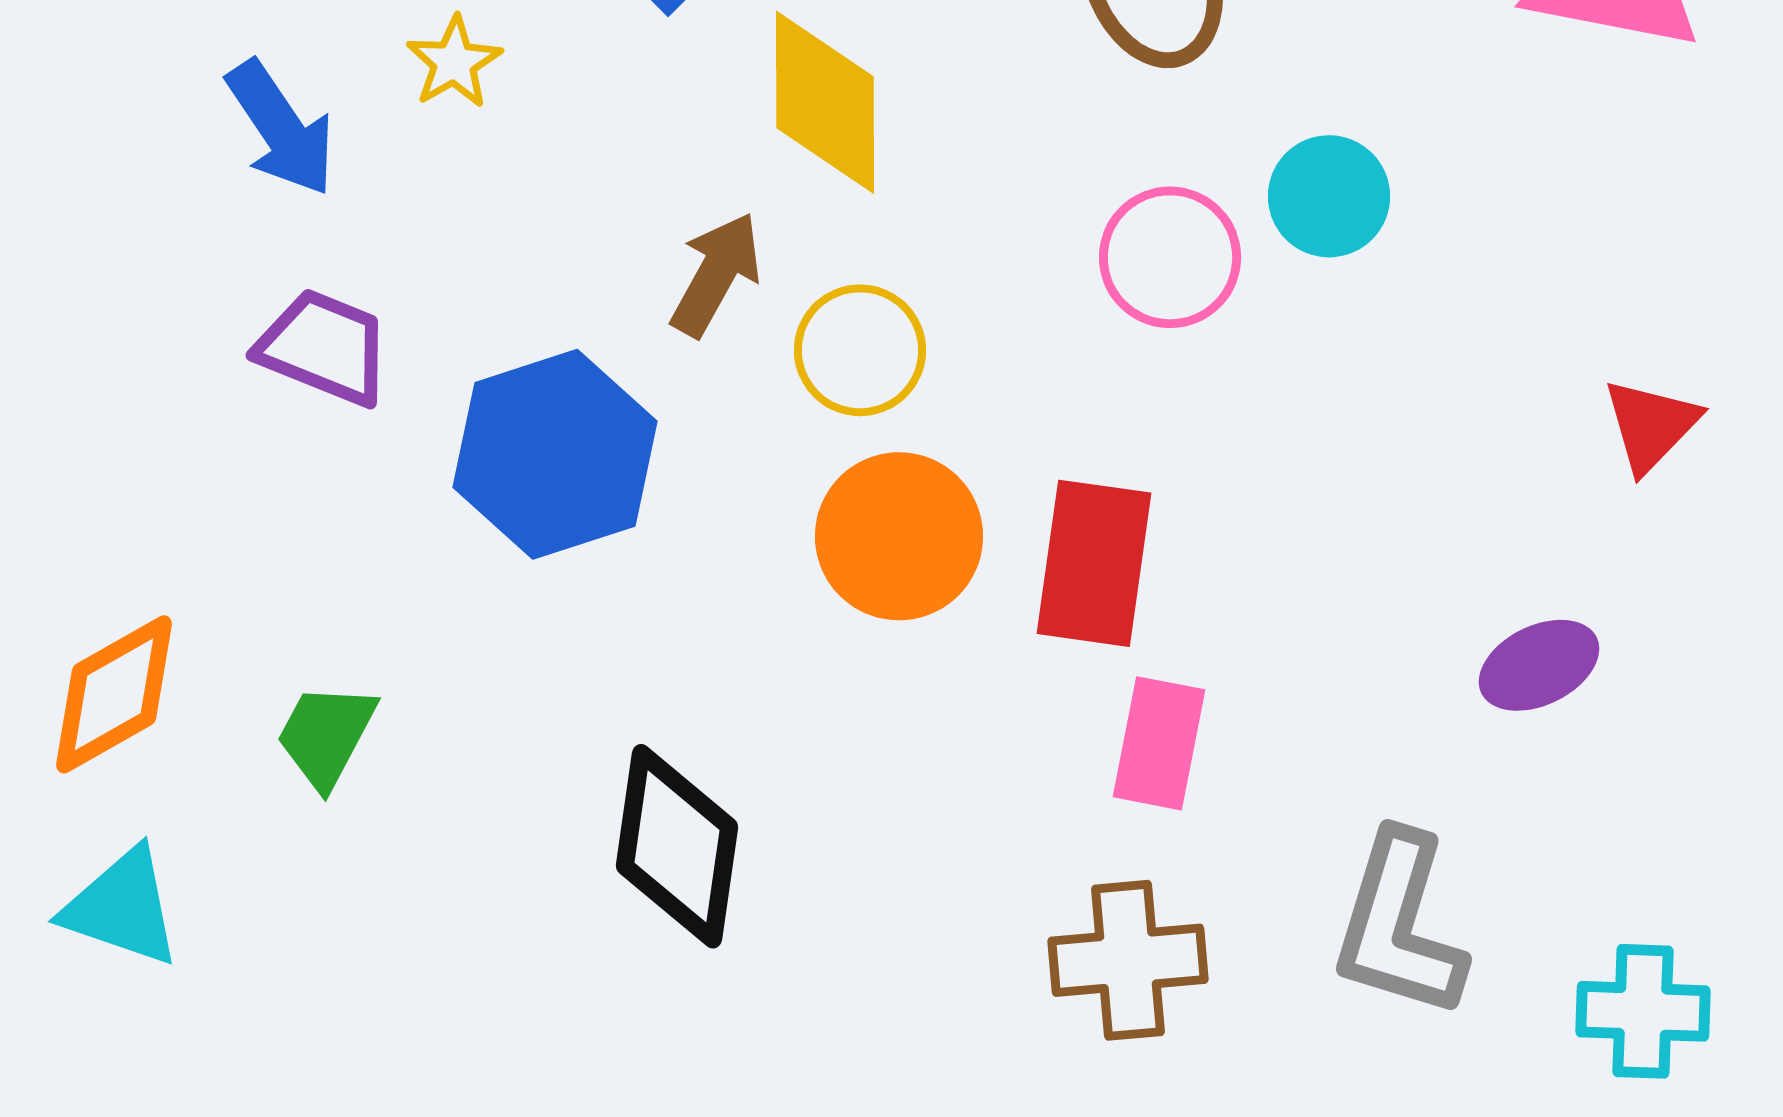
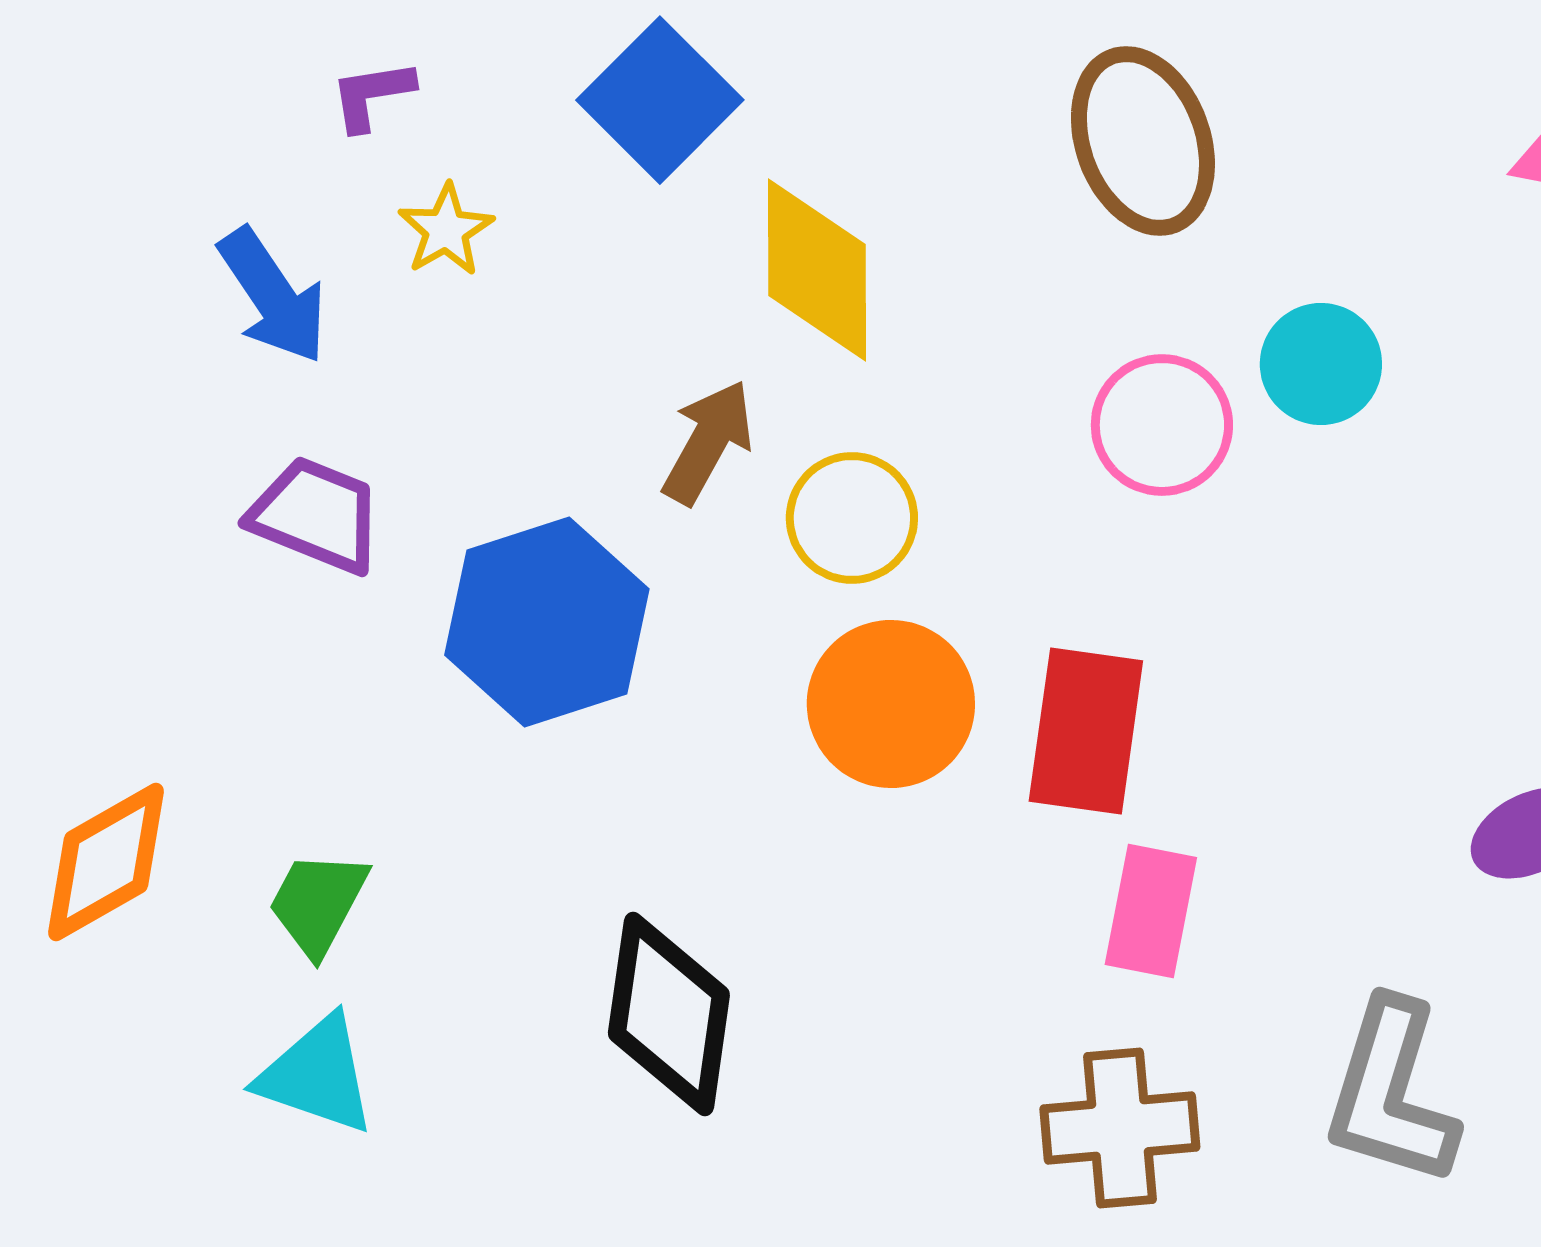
cyan triangle: (122, 907) -> (317, 1075), moved

